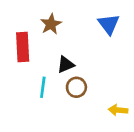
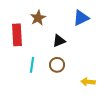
blue triangle: (109, 24) -> (81, 18), turned 42
black triangle: (66, 64) -> (59, 41), moved

